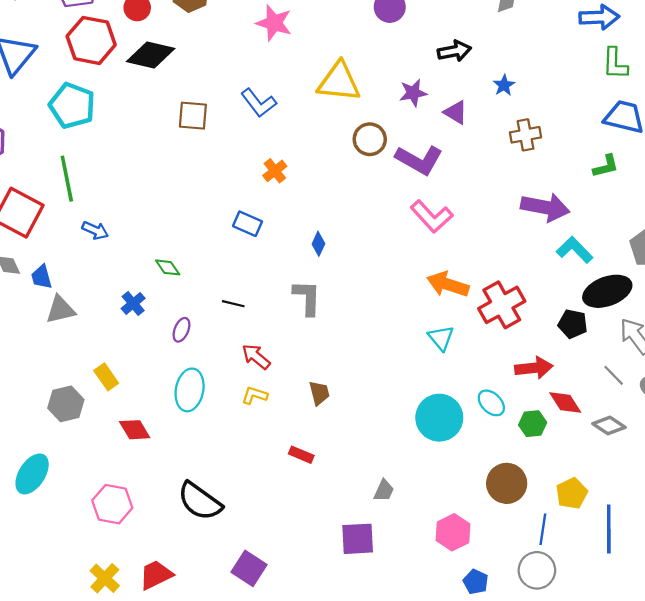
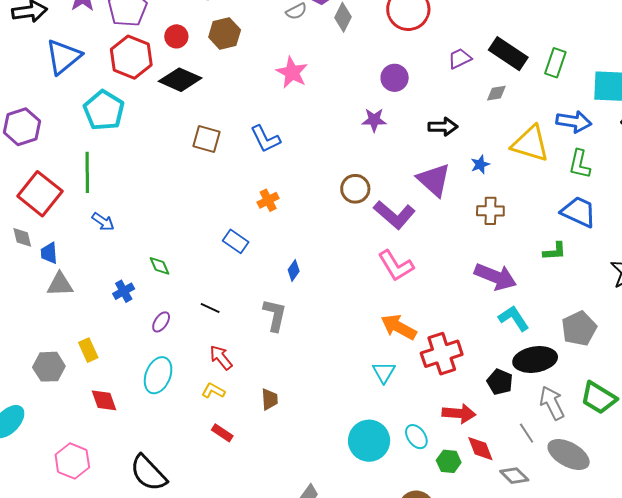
yellow triangle: (339, 82) -> (530, 144), moved
purple star: (413, 93) -> (374, 120), moved
purple triangle: (456, 112) -> (434, 180), size x1.6
red rectangle: (301, 455) -> (222, 433), moved

